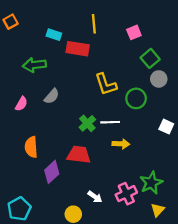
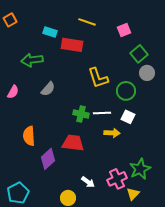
yellow line: (94, 24) -> (87, 22), turned -66
pink semicircle: (21, 104) -> (13, 92), moved
green cross: (87, 123) -> (81, 114), turned -35
white square: (166, 127) -> (128, 117), moved
yellow triangle: (158, 210) -> (133, 194), moved

